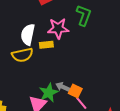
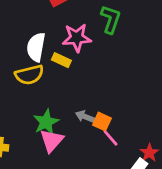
yellow rectangle: (46, 45) -> (61, 60), turned 32
green star: (49, 93) -> (46, 122), moved

